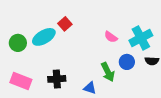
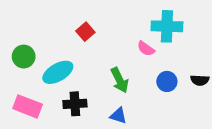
cyan ellipse: (44, 37) -> (58, 72), moved
cyan cross: (141, 38) -> (167, 26), moved, turned 30
green arrow: (108, 72) -> (120, 80), moved

